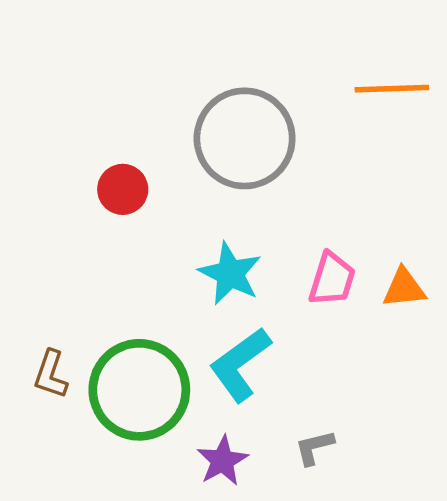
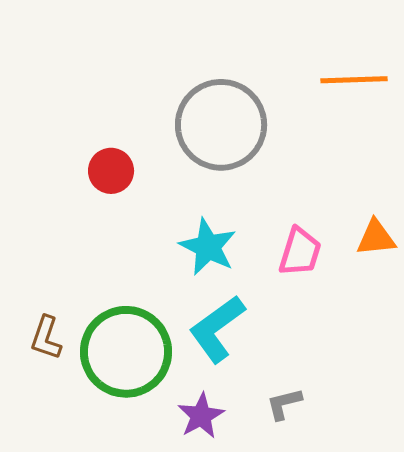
orange triangle: (404, 288) -> (376, 238), moved

